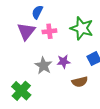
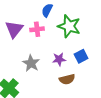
blue semicircle: (37, 12) -> (47, 10), moved
purple star: (64, 62) -> (59, 59), moved

